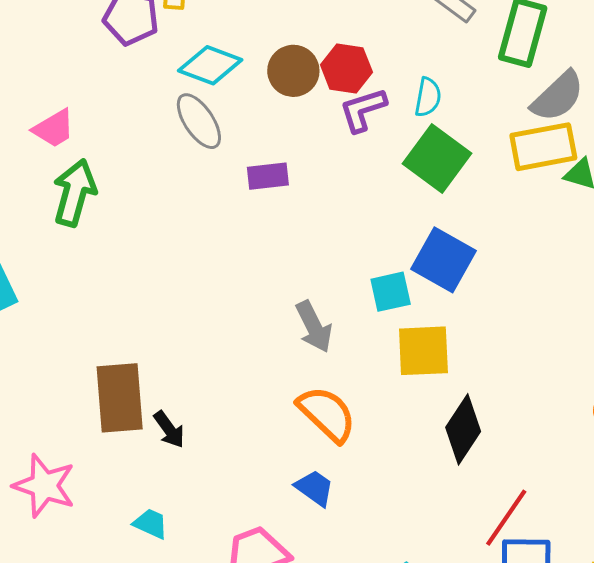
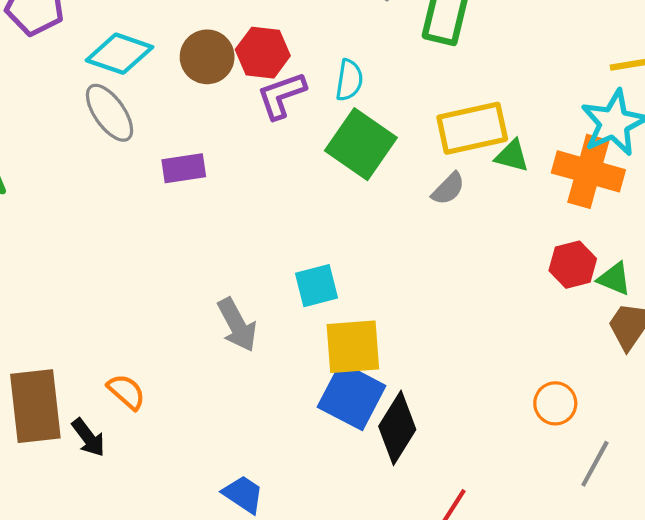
gray semicircle: (558, 96) -> (448, 189), moved, size x0.6
blue square: (444, 260) -> (352, 396), moved
orange semicircle: (327, 414) -> (126, 392), moved, size x0.6

